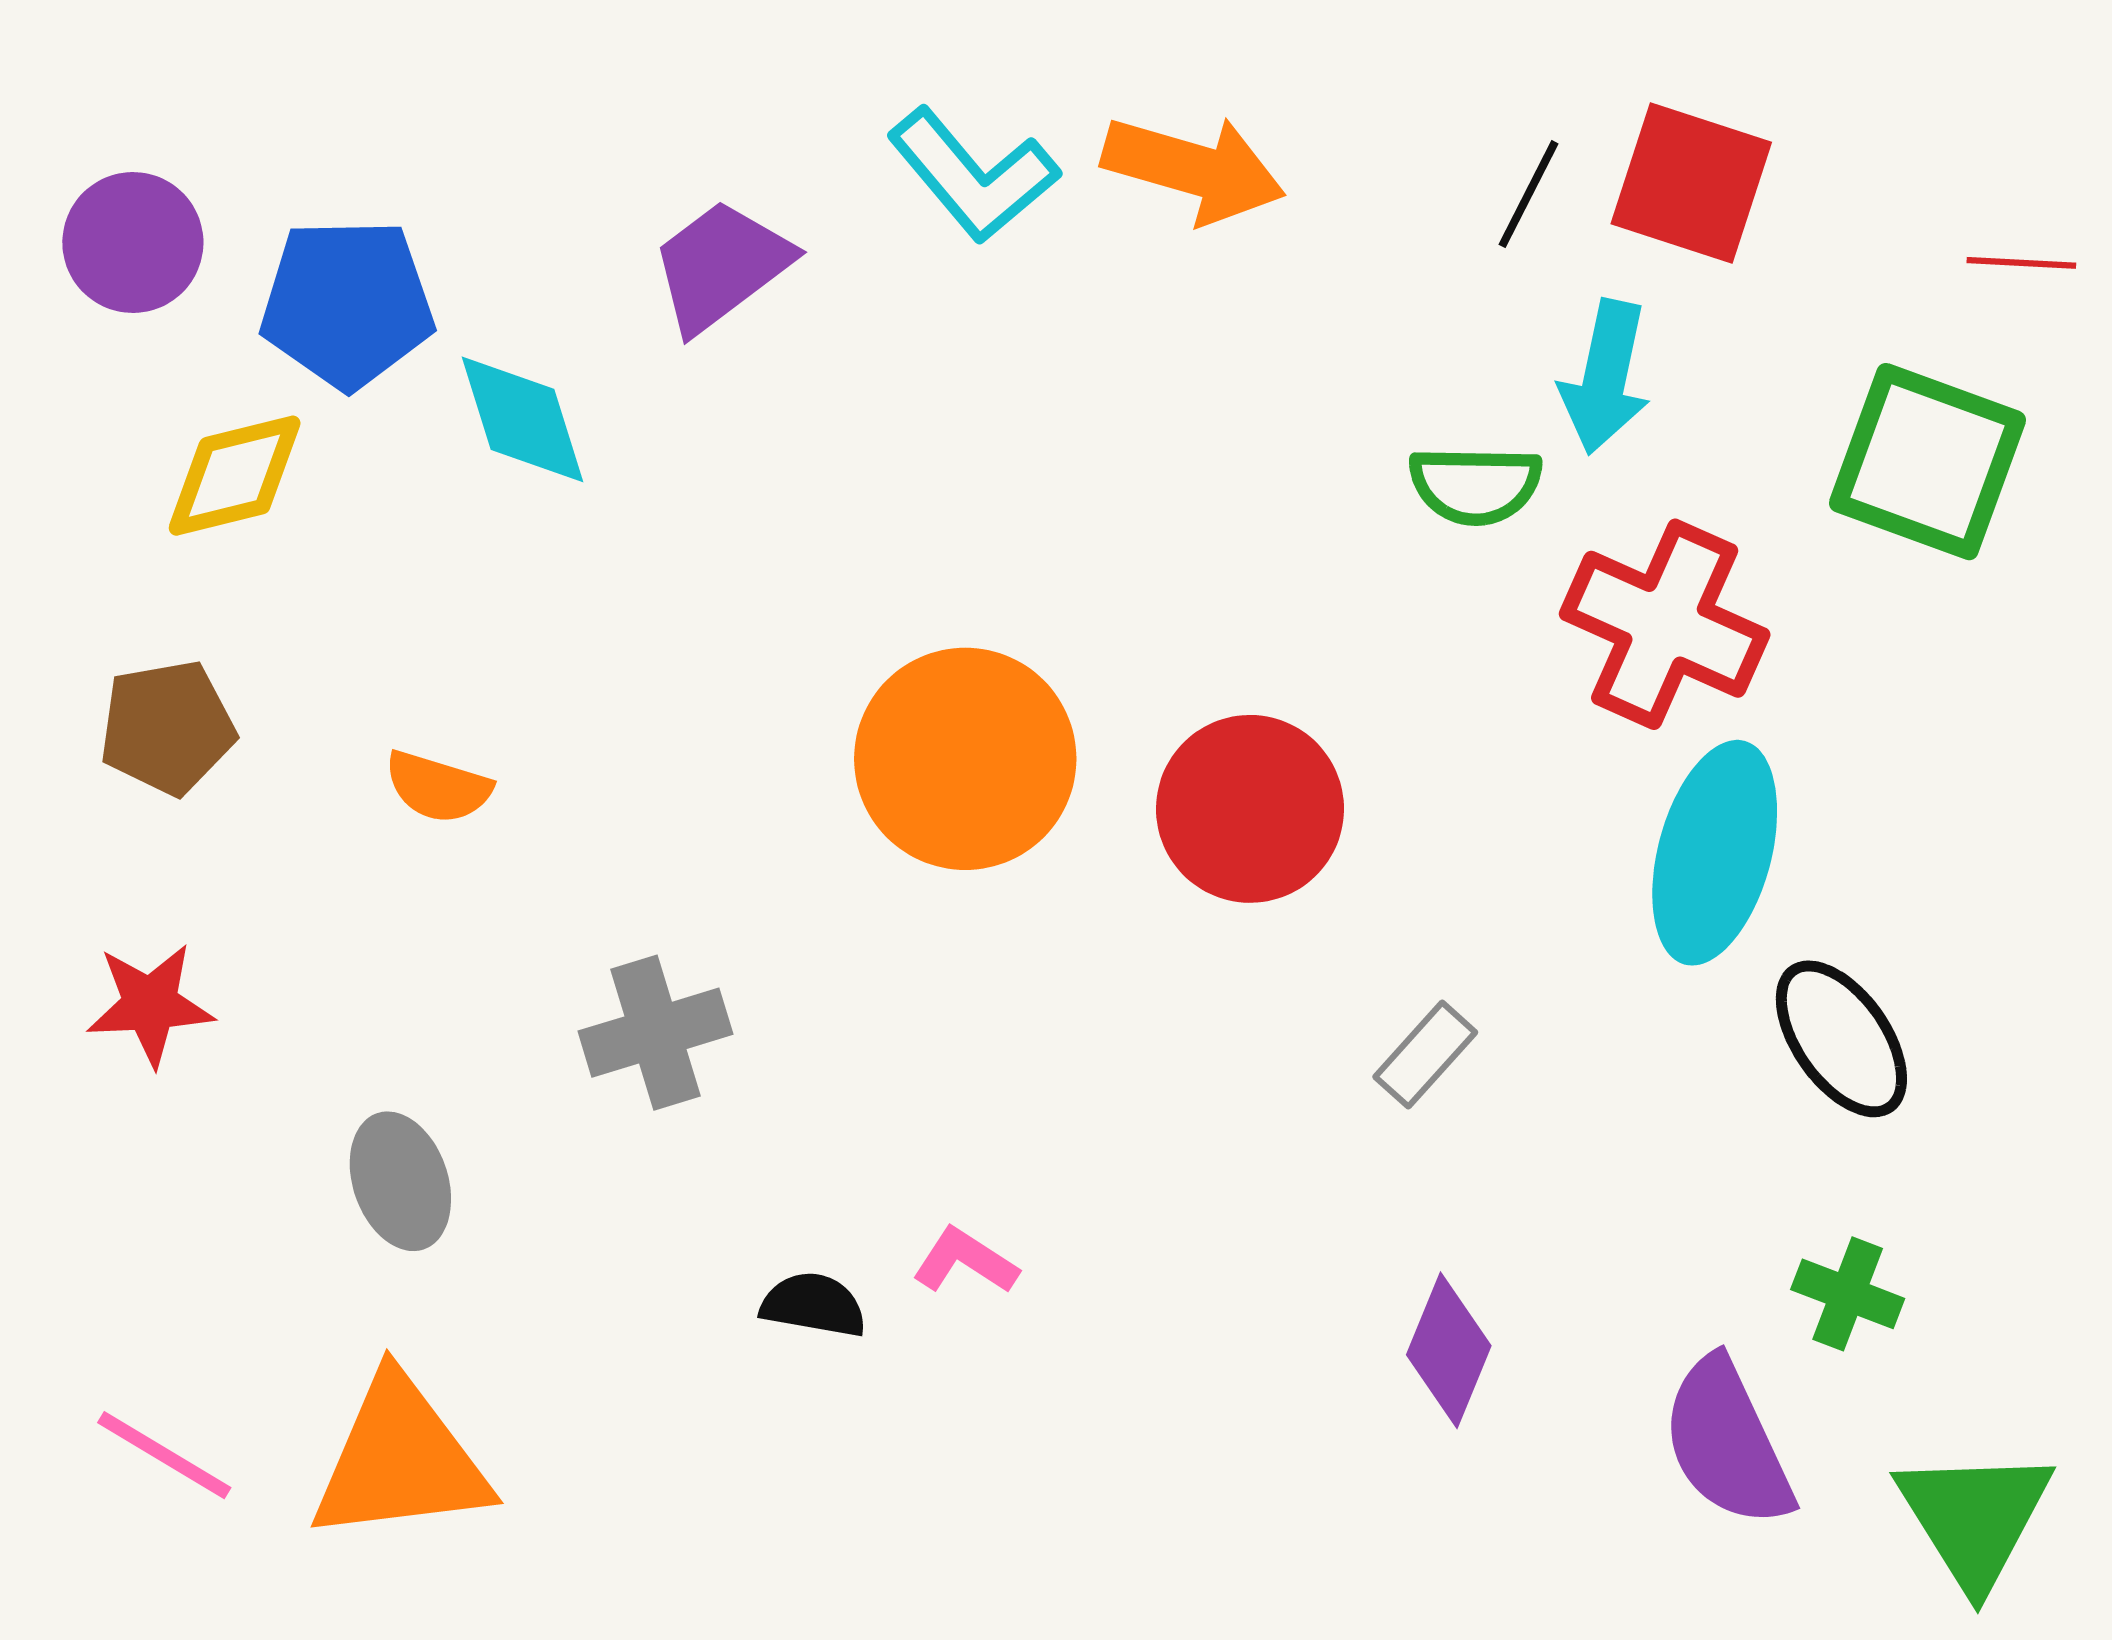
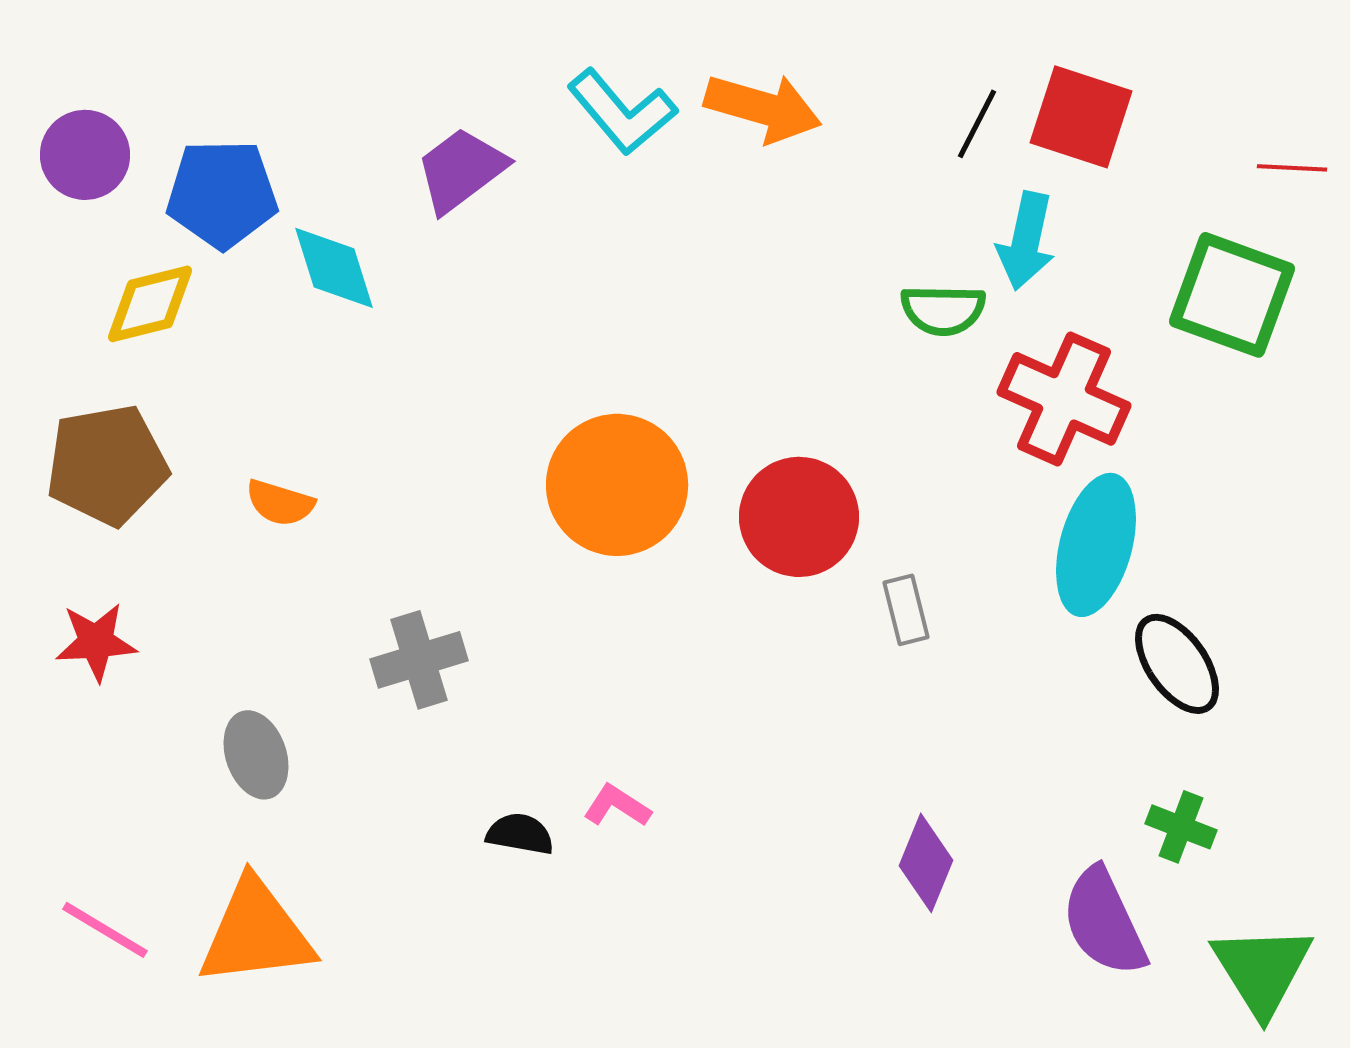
brown pentagon: (167, 728) -> (107, 465), size x1.4
gray rectangle: (1425, 1055) -> (906, 610), moved, turned -56

